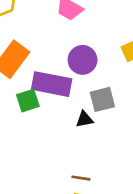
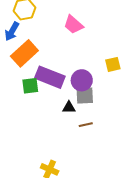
purple circle: (83, 60) -> (82, 80), moved
brown line: (81, 178) -> (86, 125), moved, turned -32

